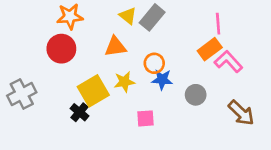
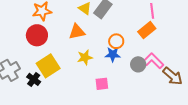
pink L-shape: (228, 61) -> (153, 61), moved
orange circle: (154, 63) -> (116, 41), moved
yellow square: (93, 91) -> (48, 66), moved
black cross: (79, 112) -> (34, 79), moved

